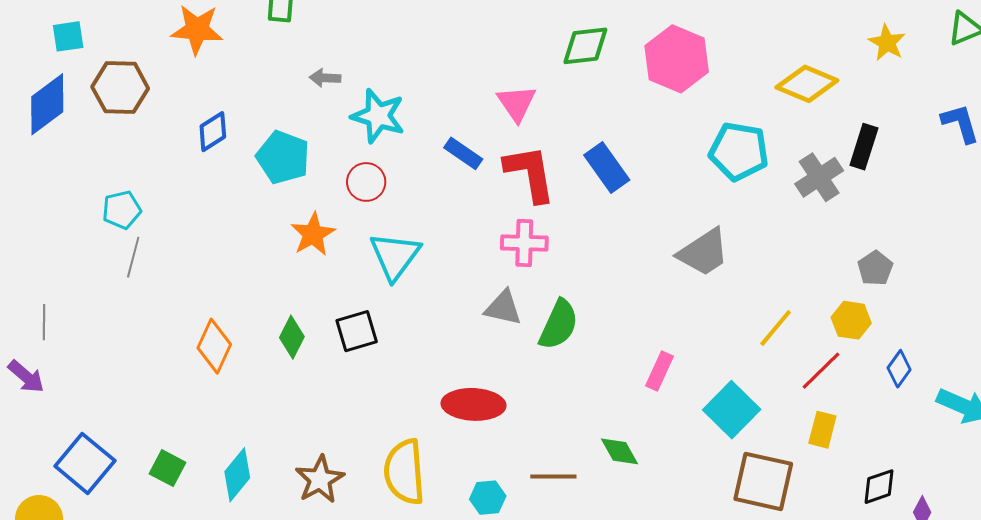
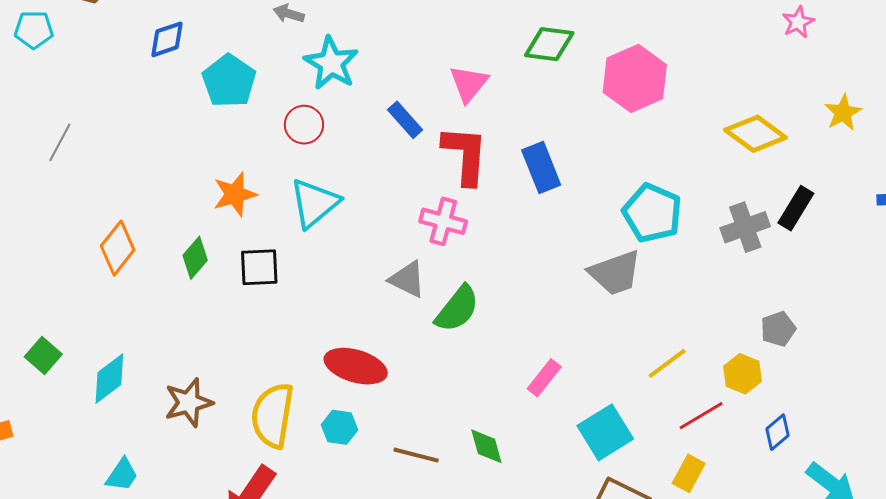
cyan pentagon: (739, 151) -> (652, 213), moved
cyan pentagon: (122, 210) -> (34, 30), moved
orange star: (313, 234) -> (235, 194), moved
cyan hexagon: (488, 498) -> (340, 427), moved

